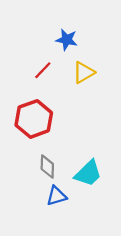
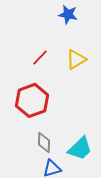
blue star: (67, 40) -> (68, 14), moved

